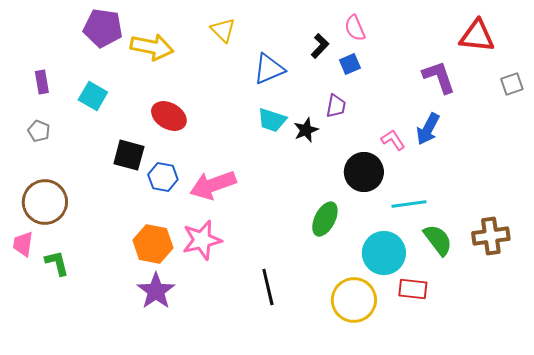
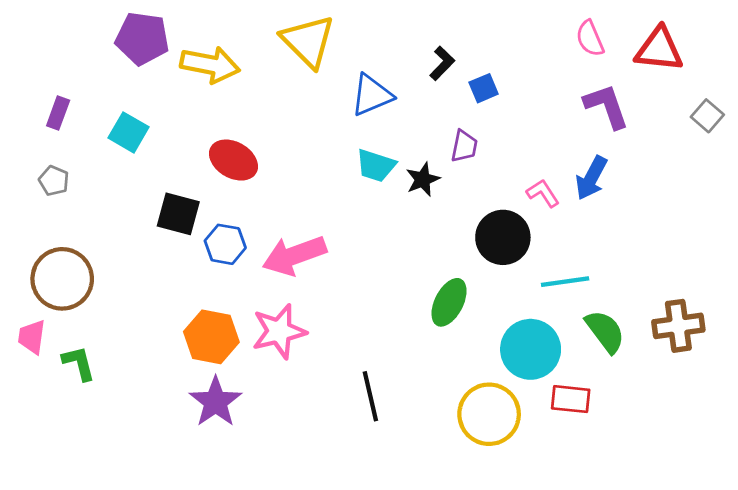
pink semicircle: (355, 28) -> (590, 38), moved
yellow triangle: (223, 30) -> (308, 41), size x1.6
purple rectangle: (42, 82) -> (58, 113), turned 30
gray square: (512, 84) -> (707, 116), turned -30

